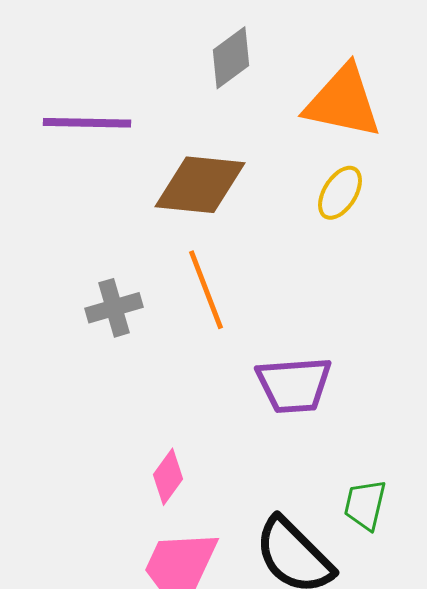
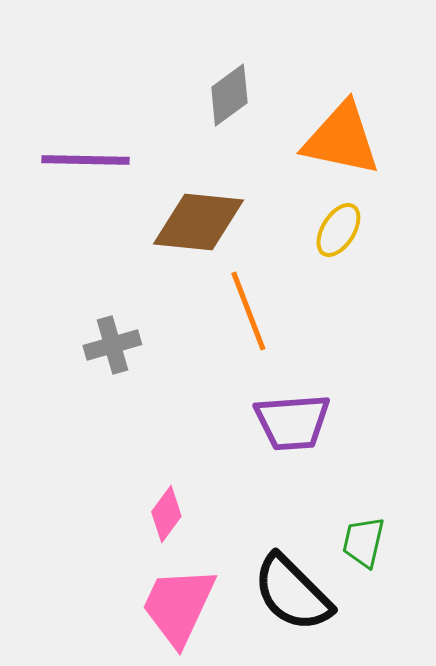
orange line: (206, 290) -> (248, 311), moved

